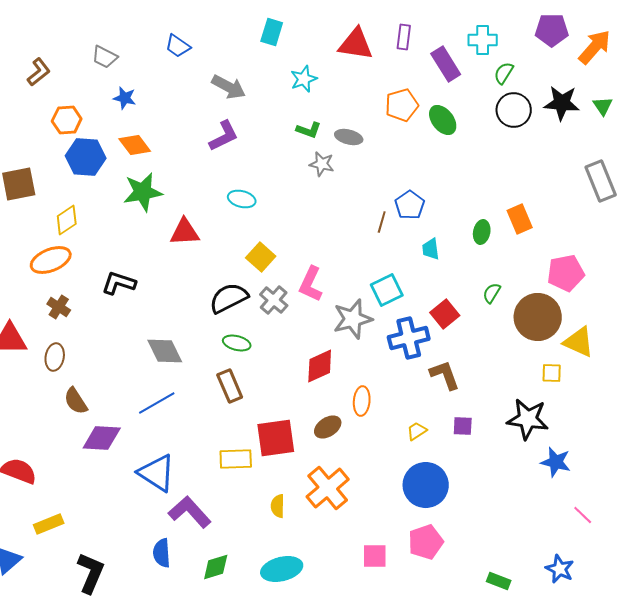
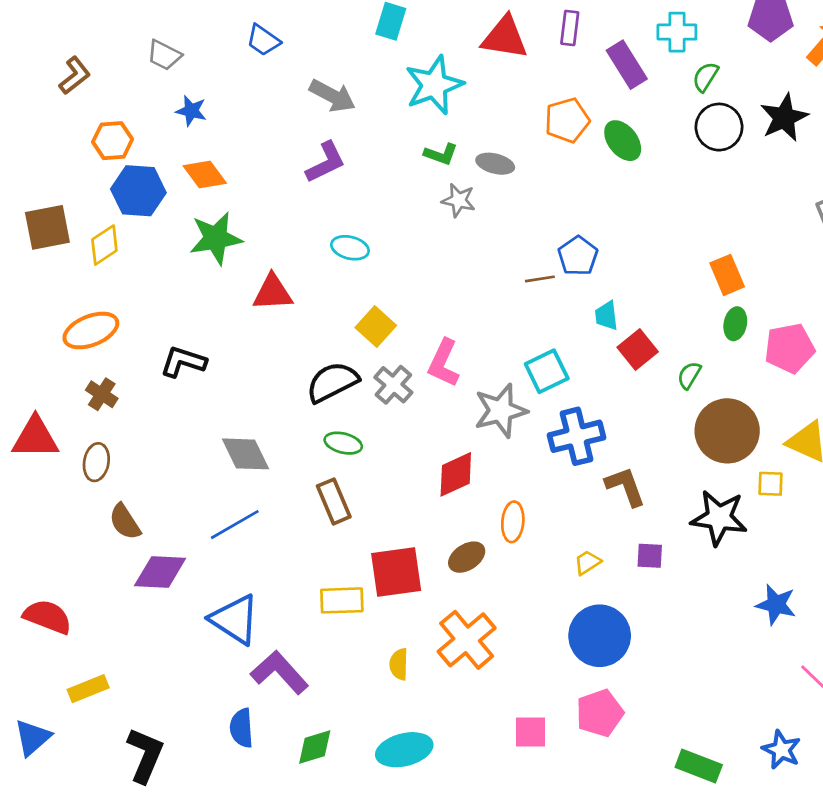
cyan star: (304, 79) -> (434, 85), size x1.6
black star: (562, 103) -> (784, 118), turned -30
yellow diamond: (67, 220) -> (104, 245), moved
brown line: (382, 222) -> (540, 279), turned 65
green ellipse: (482, 232) -> (735, 324), moved
red square: (445, 314) -> (638, 350), moved
brown circle: (538, 317) -> (727, 431), moved
black star: (528, 419) -> (719, 518), moved
green rectangle: (499, 581) -> (699, 766), size x1.4

